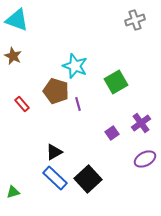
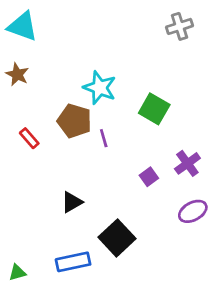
green square: (116, 82) -> (154, 109), turned -30
blue rectangle: (55, 178) -> (73, 262), moved, turned -55
green triangle: (13, 192) -> (17, 273), moved

